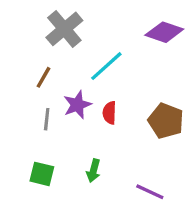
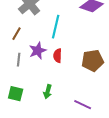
cyan line: (106, 66) -> (56, 27), turned -35
brown pentagon: (166, 121) -> (93, 61), turned -30

